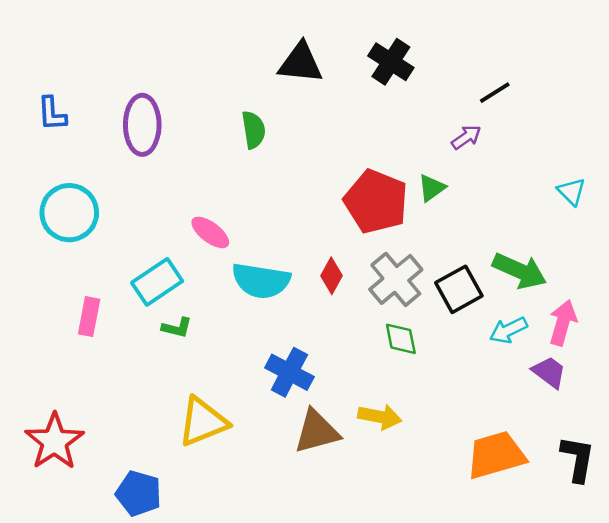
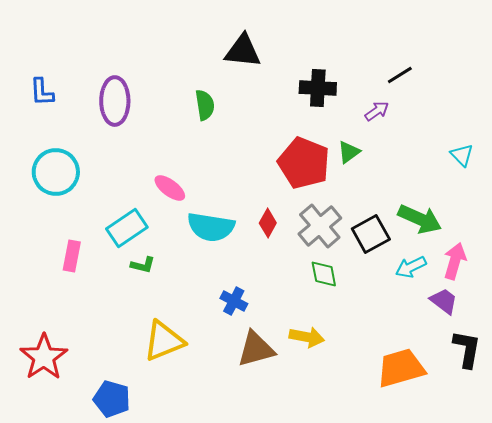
black cross: (391, 62) -> (318, 88), moved, turned -30
blue cross: (289, 372) -> (234, 301), size x0.7
black L-shape: (578, 459) -> (467, 349), moved

